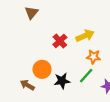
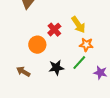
yellow arrow: (85, 36) -> (78, 25), turned 78
orange circle: (42, 69) -> (37, 45), moved

